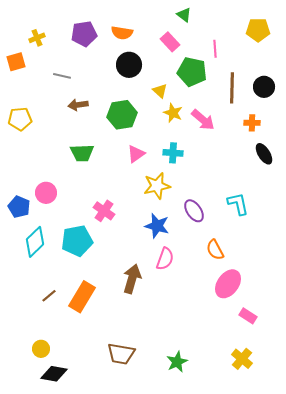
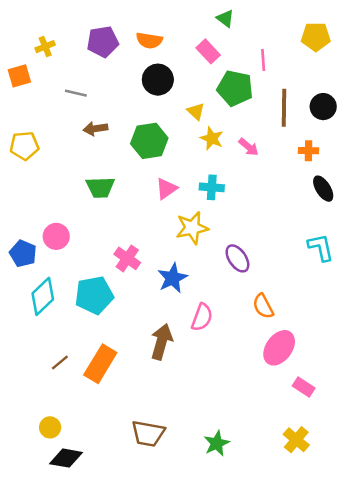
pink arrow: (203, 120) -> (248, 147), size x0.7
cyan L-shape: (238, 204) -> (321, 247), moved
blue star: (157, 226) -> (173, 278), moved, turned 30

